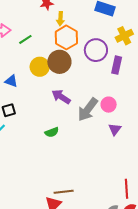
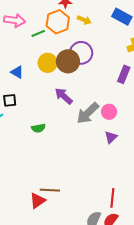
yellow arrow: (60, 19) -> (84, 20), moved, turned -80
orange hexagon: (66, 37) -> (58, 22), moved
purple circle: (96, 50) -> (81, 53), moved
green semicircle: (52, 132) -> (38, 128), moved

